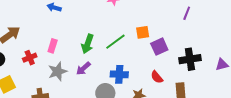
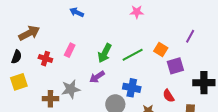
purple line: (187, 13) -> (190, 36), moved
orange square: (143, 32) -> (161, 50), turned 32
red cross: (30, 58) -> (45, 59), turned 32
gray star: (58, 71) -> (71, 89), moved

